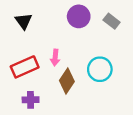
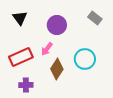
purple circle: (79, 16) -> (57, 25), moved
pink arrow: (55, 58) -> (47, 49), turned 32

